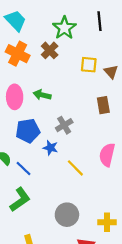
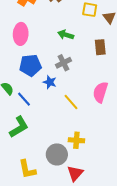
green arrow: (42, 95) -> (66, 35), moved
gray circle: (67, 215) -> (57, 154), moved
yellow cross: (107, 222) -> (76, 140), moved

